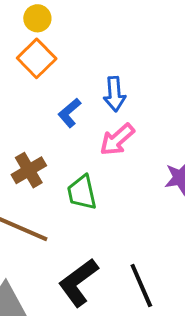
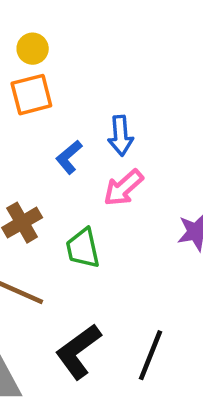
orange square: (37, 58) -> (31, 95), turned 30
black line: (141, 285) -> (150, 355), turned 45

